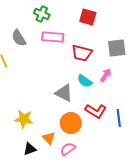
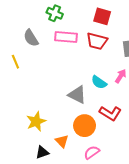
red trapezoid: (82, 53) -> (97, 41), moved
yellow star: (24, 119) -> (36, 121), turned -30
pink semicircle: (68, 149) -> (92, 152), moved

